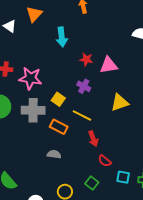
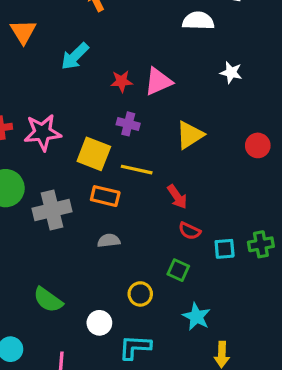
cyan arrow: (62, 37) -> (75, 56), turned 66
yellow square: (58, 99) -> (94, 154), size x1.5
gray cross: (33, 110) -> (52, 210), moved
red arrow: (93, 139) -> (177, 197), moved

